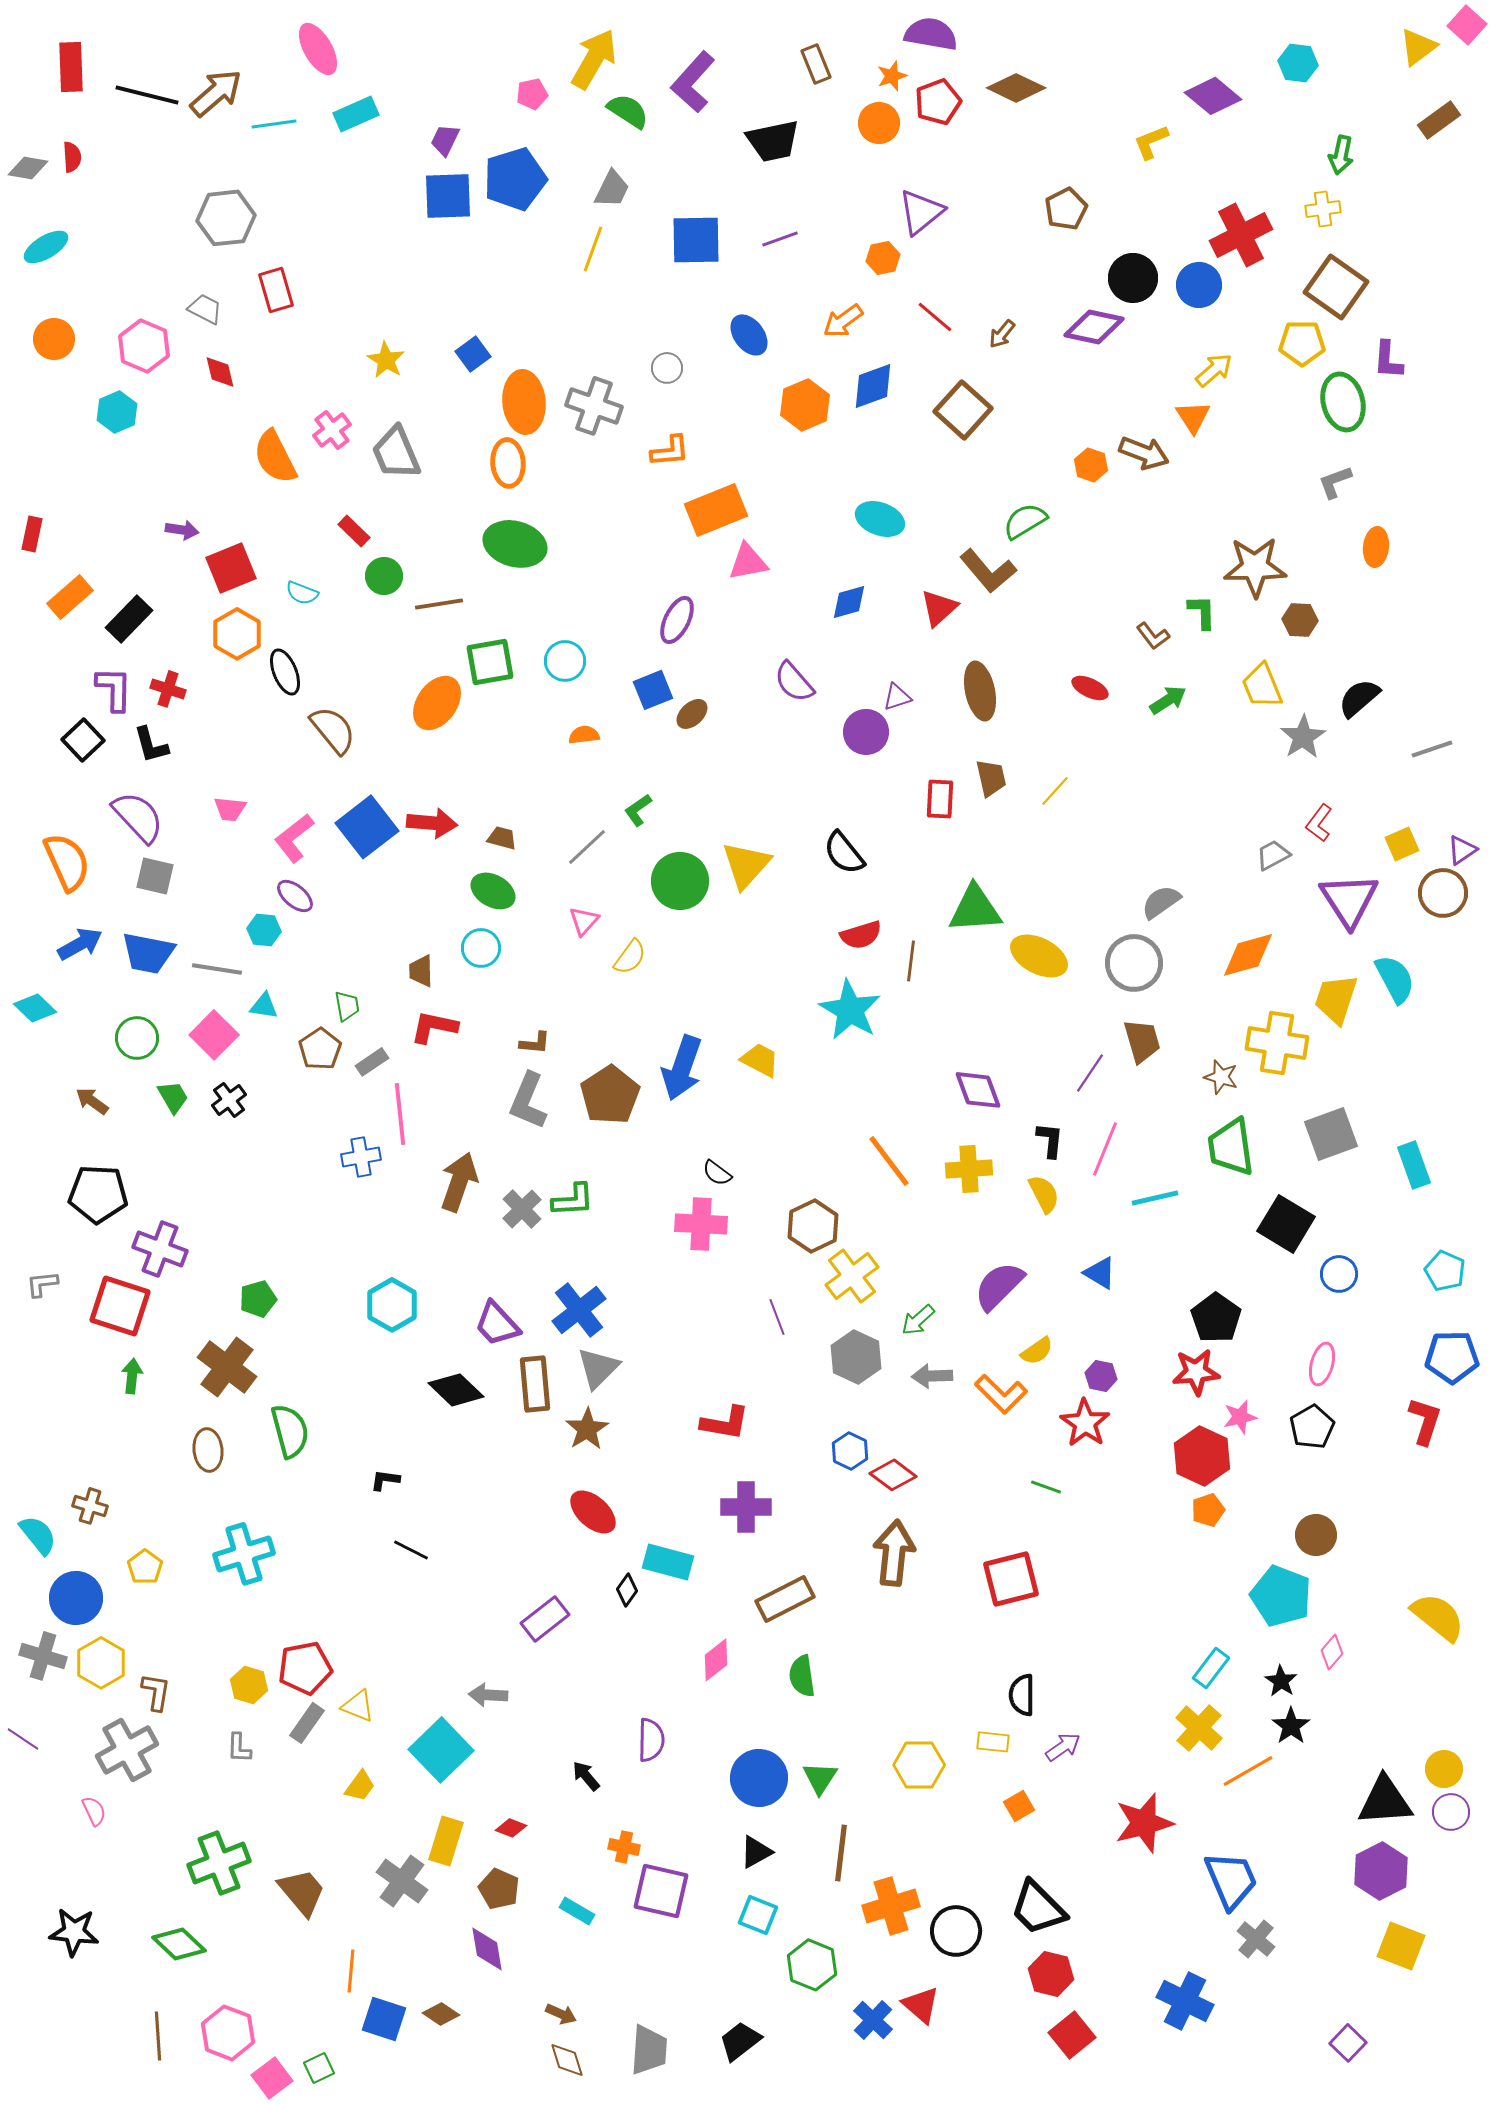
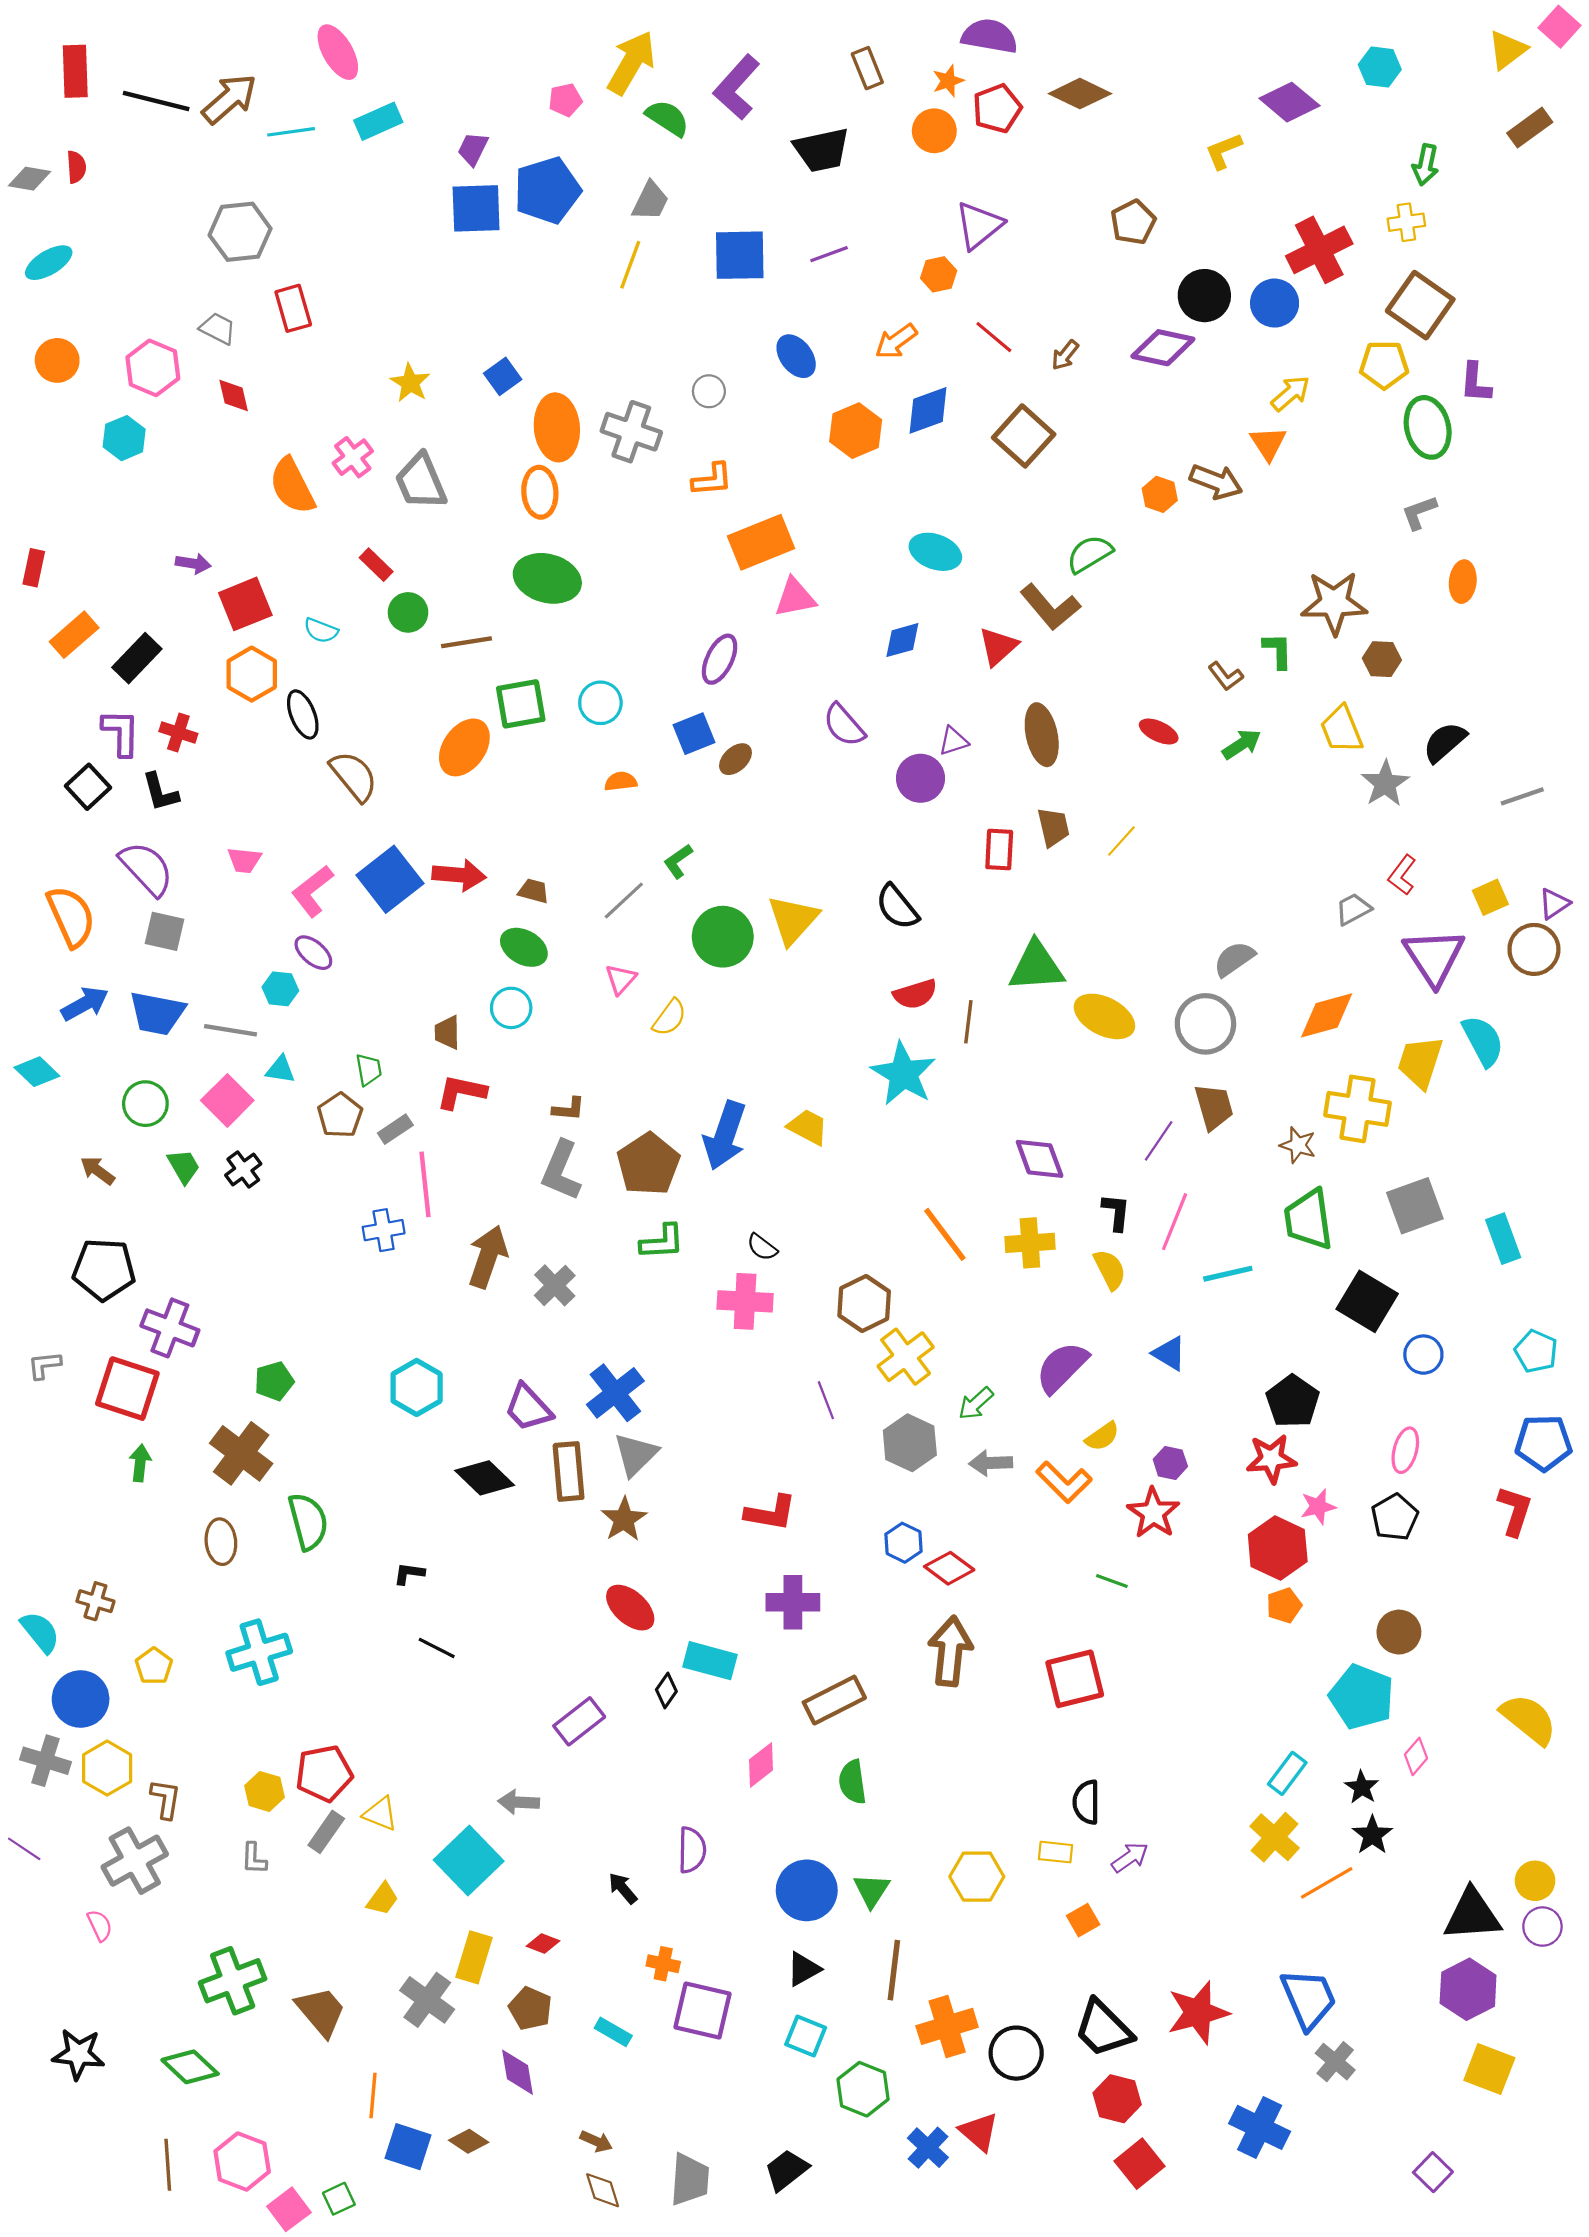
green L-shape: (573, 1200) -> (662, 1242), moved
red star: (1144, 1823) -> (1198, 2013), moved

